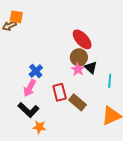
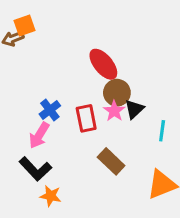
orange square: (16, 17) -> (24, 25), turned -32
red ellipse: (82, 39) -> (103, 64), moved
black triangle: (91, 67) -> (134, 109), turned 32
red rectangle: (60, 92) -> (86, 118), moved

